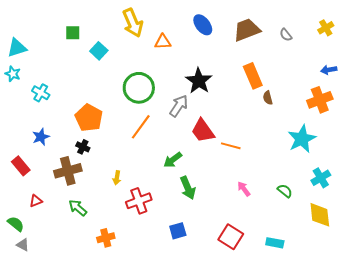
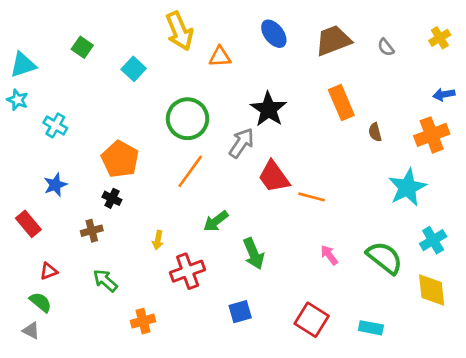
green square: (73, 33) -> (82, 47), moved, turned 35
brown semicircle: (268, 98) -> (375, 132), moved
green arrow: (173, 160) -> (216, 221), moved
brown cross: (68, 171) -> (92, 231), size x0.6
green semicircle: (285, 191) -> (384, 258), size x1.8
green semicircle: (16, 224) -> (40, 302), moved

